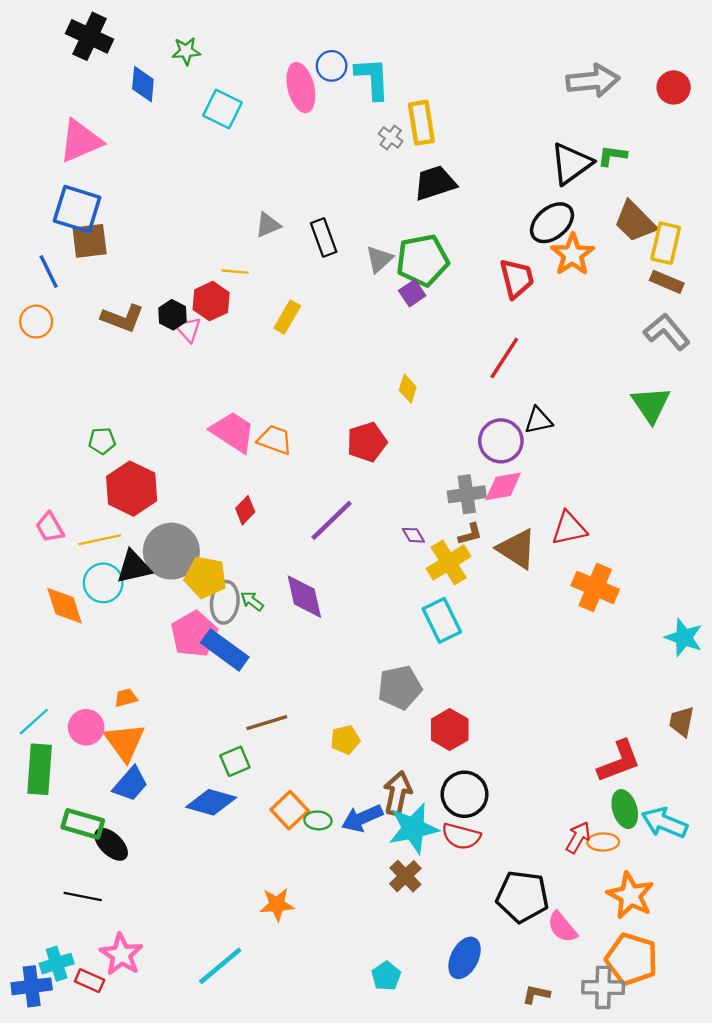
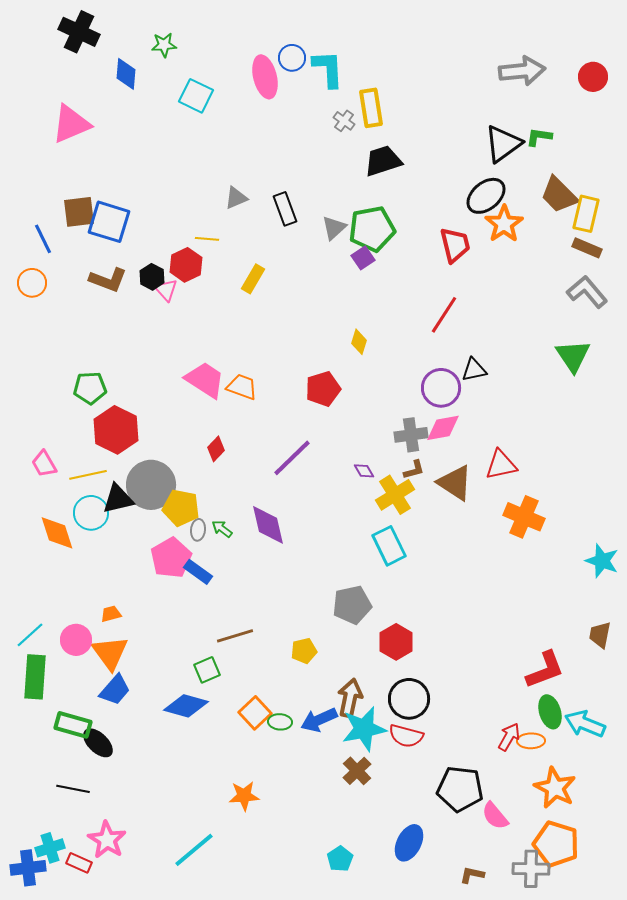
blue square: (77, 209) -> (109, 222), moved
green pentagon: (102, 441) -> (90, 388), size x1.4
gray ellipse: (225, 602) -> (198, 530), size x0.6
blue rectangle: (225, 650) -> (198, 572), size x0.7

